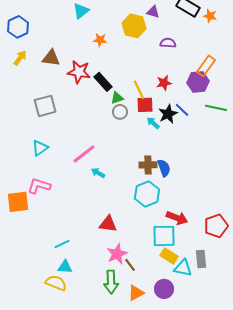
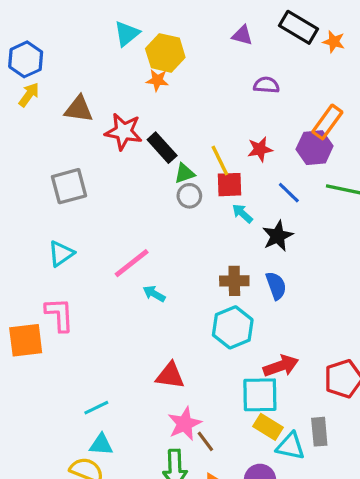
yellow hexagon: (134, 26) -> (165, 53), moved
yellow arrow: (20, 58) -> (29, 95), moved
black star: (168, 114) -> (278, 236), moved
blue semicircle: (164, 168) -> (276, 286), moved
pink L-shape: (39, 186) -> (59, 315), turned 70
red arrow: (177, 218) -> (281, 366), turned -40

